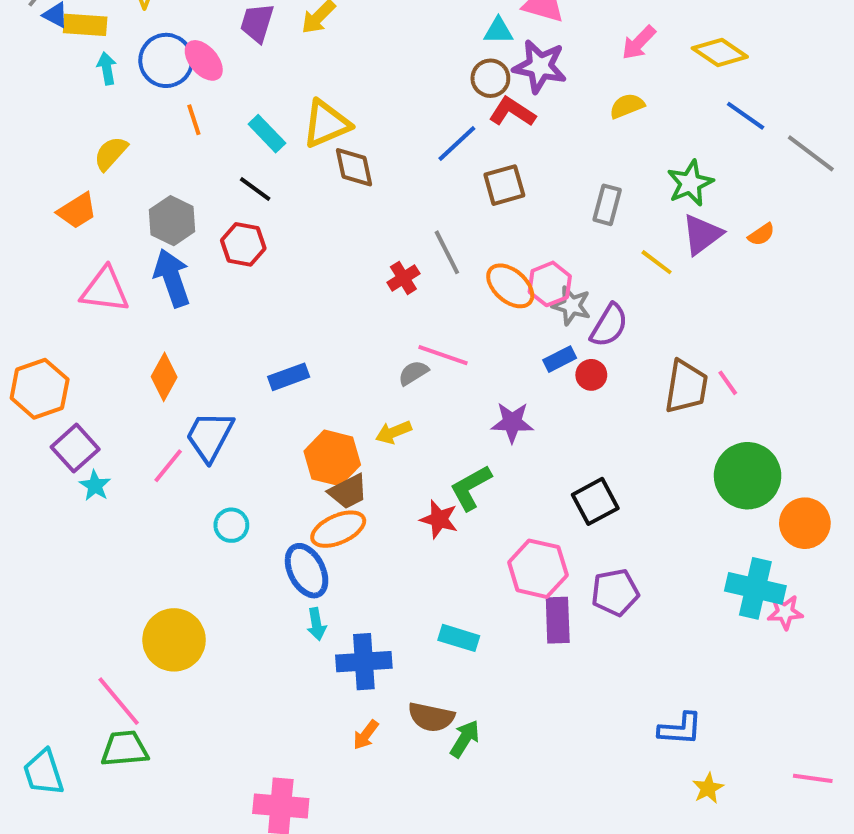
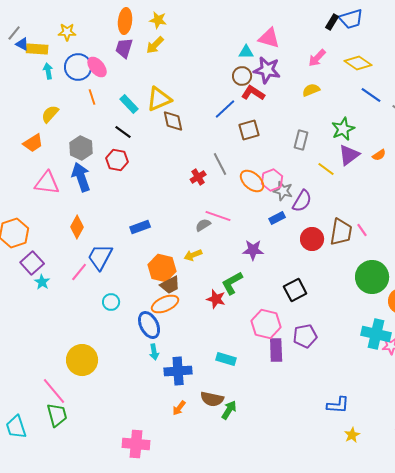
red circle: (591, 375) -> (312, 239), moved, size x1.5
green trapezoid: (125, 749) -> (57, 415), turned 80

